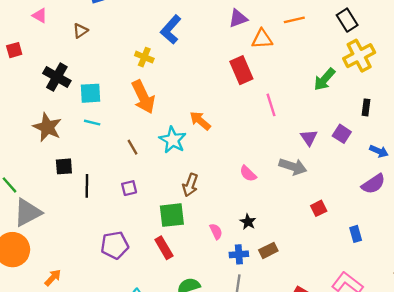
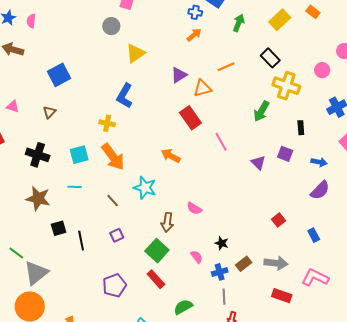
yellow cross: (359, 56) -> (286, 86), turned -32
cyan square: (90, 93) -> (79, 155), moved
orange arrow: (200, 121) -> (171, 156), moved
gray arrow: (293, 167) -> (276, 263), moved
pink semicircle: (248, 174) -> (194, 208), moved
green square: (172, 215) -> (157, 251), turned -30

